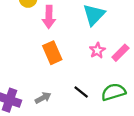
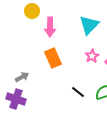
gray arrow: (43, 98) -> (22, 77), moved

